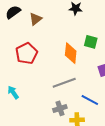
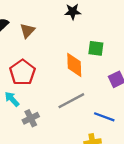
cyan arrow: (13, 92) -> (12, 99), moved
gray cross: (60, 108) -> (31, 118), moved

